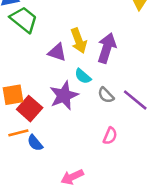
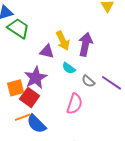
purple star: (64, 96) -> (36, 78), moved
pink semicircle: (110, 136) -> (75, 104), moved, size x1.5
blue semicircle: (35, 143) -> (36, 124), size x1.5

